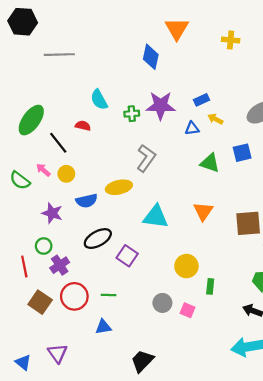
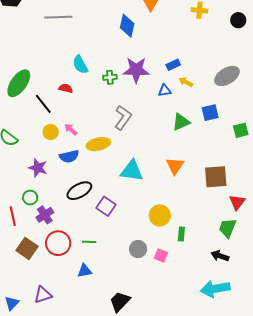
gray line: (59, 55) -> (58, 17), moved
green triangle: (210, 163) -> (181, 122), turned -42
pink arrow: (43, 170) -> (71, 129), moved
purple triangle: (58, 353) -> (43, 295), turned 48
blue triangle: (23, 362) -> (12, 303), turned 35

